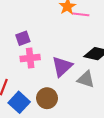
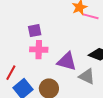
purple triangle: (62, 66) -> (67, 61), turned 50

